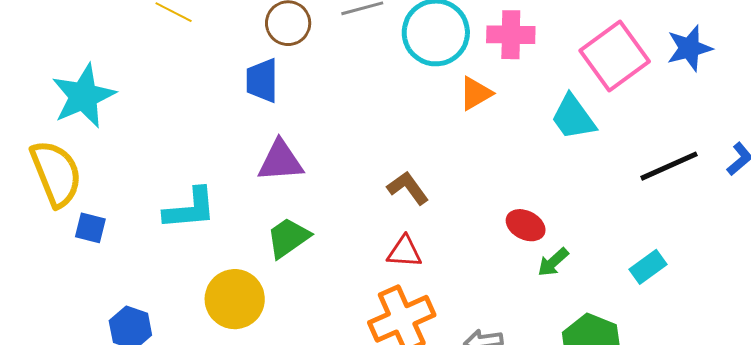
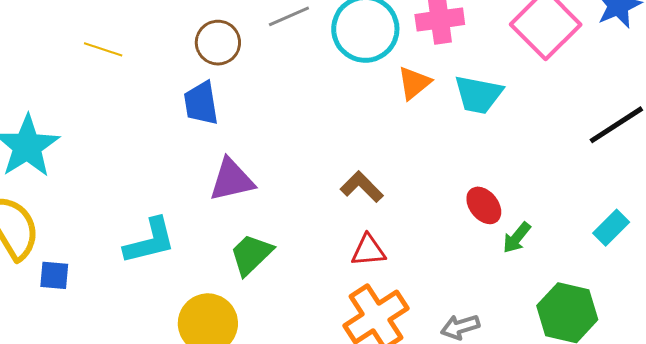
cyan trapezoid: (573, 117) -> (478, 94), moved, turned -34
red ellipse: (526, 225) -> (484, 205), turned 33

